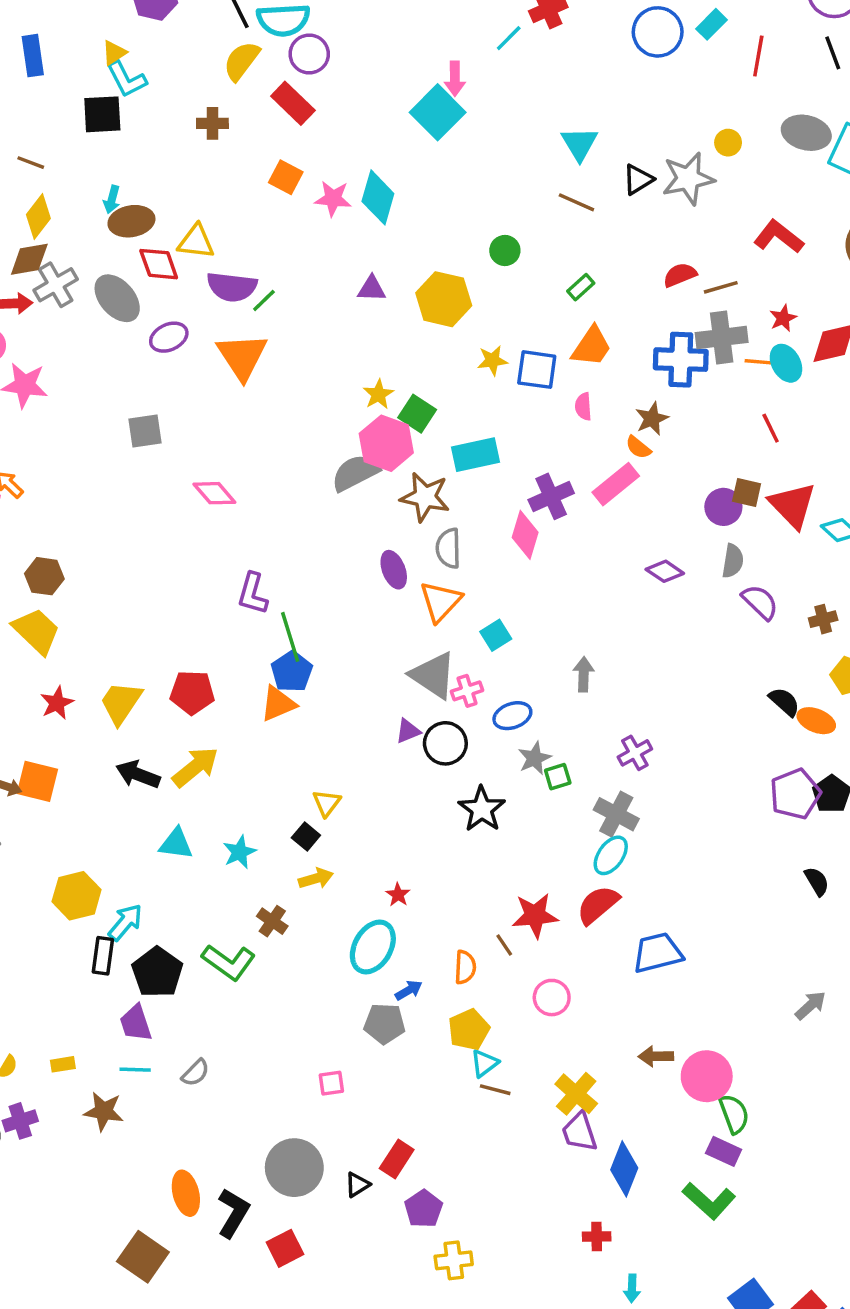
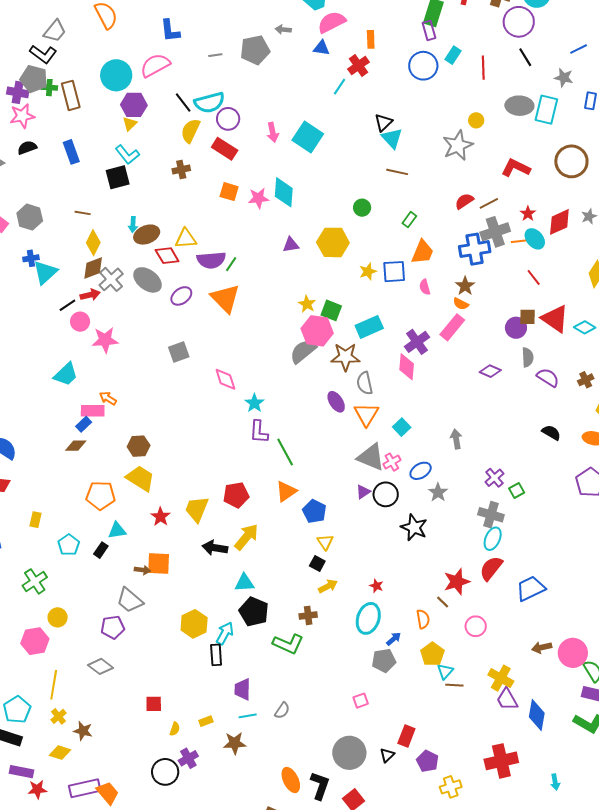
yellow triangle: (114, 53) -> (130, 124), moved
pink arrow: (455, 79) -> (273, 132), moved
black triangle: (638, 179) -> (383, 122), moved
pink diamond: (214, 493) -> (225, 379), turned 35
blue pentagon: (292, 672) -> (314, 511), moved
black semicircle: (784, 702) -> (551, 433), moved
green square: (558, 777) -> (517, 491), moved
cyan star: (239, 852) -> (254, 403), moved
brown cross: (272, 921) -> (308, 615), turned -30
black pentagon: (157, 972) -> (254, 612), moved
purple trapezoid: (136, 1023) -> (243, 689), turned 30
red cross: (597, 1236) -> (501, 761), moved, size x2.0

